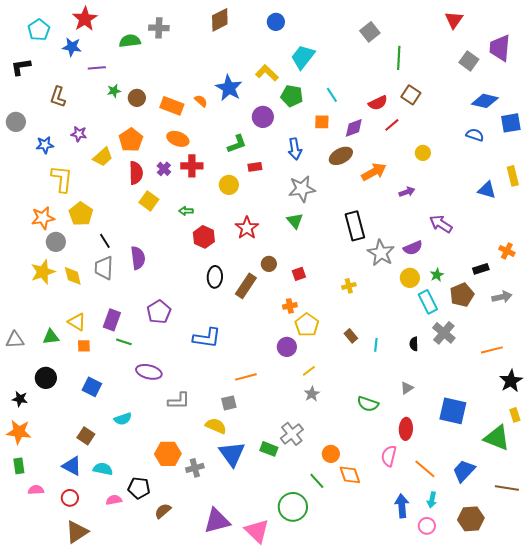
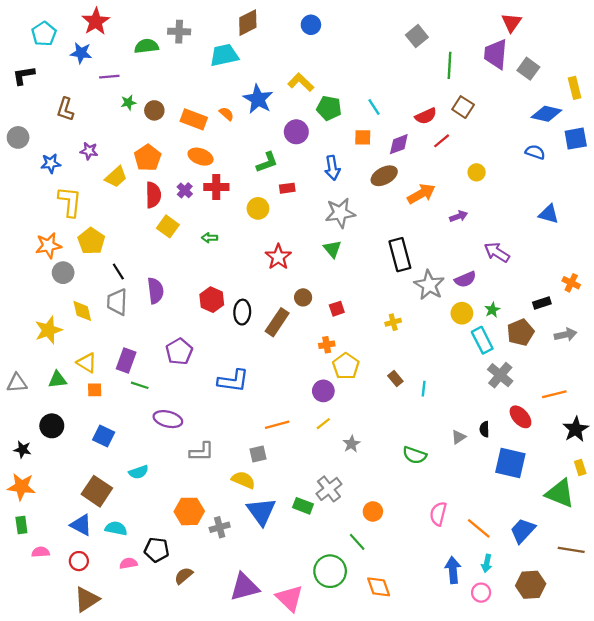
purple trapezoid: (500, 48) -> (496, 54), moved
cyan trapezoid: (303, 57) -> (224, 55), moved, turned 40
yellow rectangle: (513, 176) -> (575, 88), moved
red hexagon: (204, 237) -> (212, 300), moved
yellow star: (43, 272) -> (48, 330), moved
black semicircle: (414, 344) -> (484, 429), moved
yellow line: (309, 371) -> (323, 424), moved
red ellipse: (406, 429) -> (520, 417), moved, turned -45
brown square: (86, 436) -> (97, 491), size x1.5
orange diamond: (350, 475) -> (379, 587), moved

